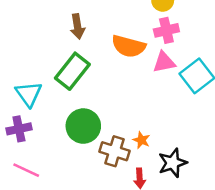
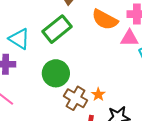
cyan triangle: (29, 94) -> (19, 39), turned -35

